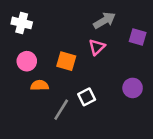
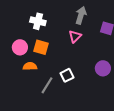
gray arrow: (105, 20) -> (81, 15), turned -42
white cross: (22, 23) -> (38, 21), moved
orange square: (66, 61) -> (41, 47), moved

